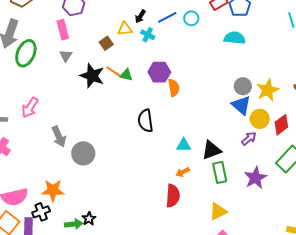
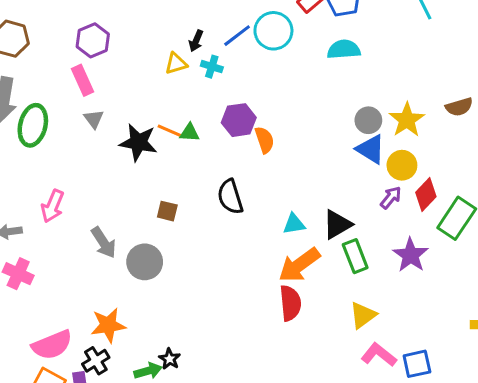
cyan circle: (191, 18) -> (273, 31), size x1.6
brown square: (106, 43) -> (167, 211), moved, turned -32
red diamond: (281, 125) -> (426, 195), moved
orange arrow: (183, 172) -> (299, 265), size x2.0

